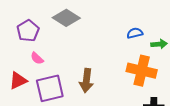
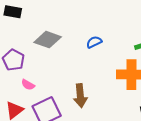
blue semicircle: (135, 33) -> (94, 42), moved

